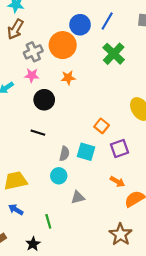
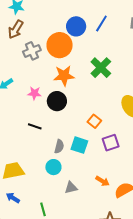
green cross: (114, 54) -> (101, 68), moved
pink star: (32, 75) -> (34, 93), moved
orange star: (68, 78) -> (64, 76), size x1.5
black circle: (44, 100) -> (57, 101), moved
orange arrow: (117, 182) -> (103, 181), moved

